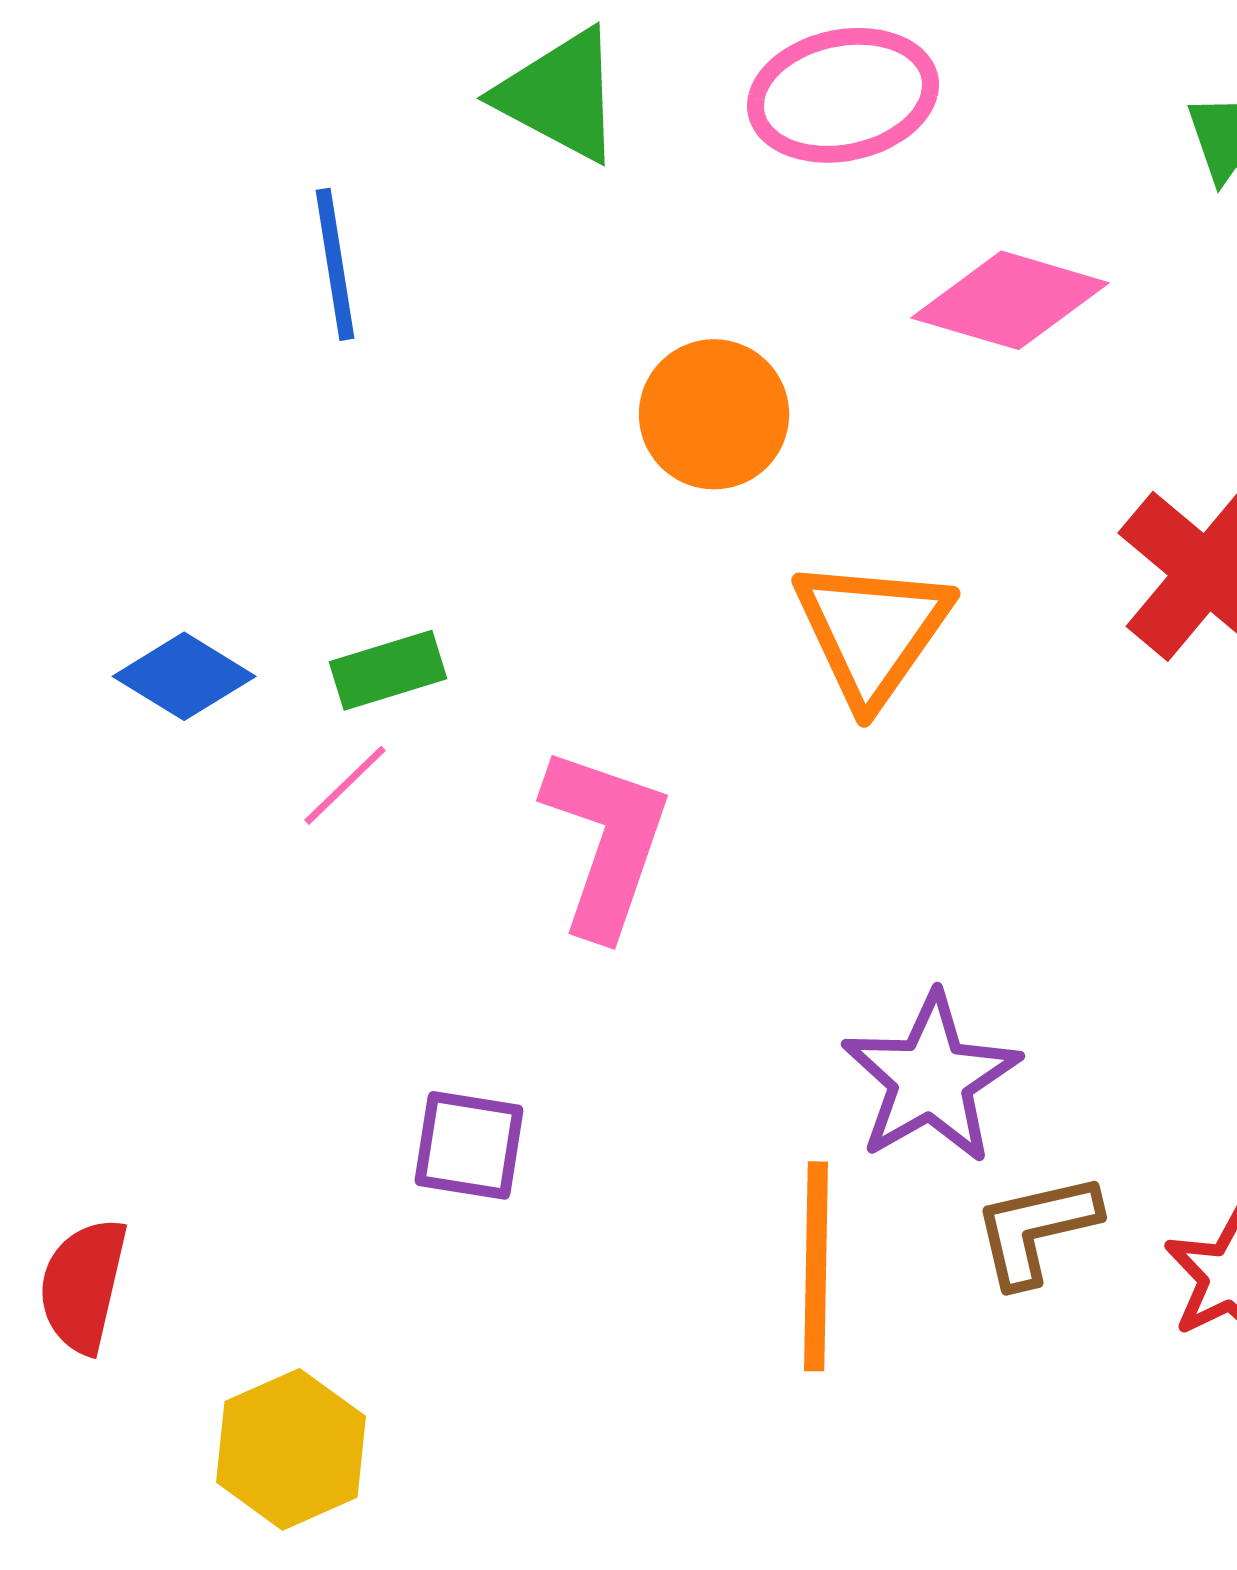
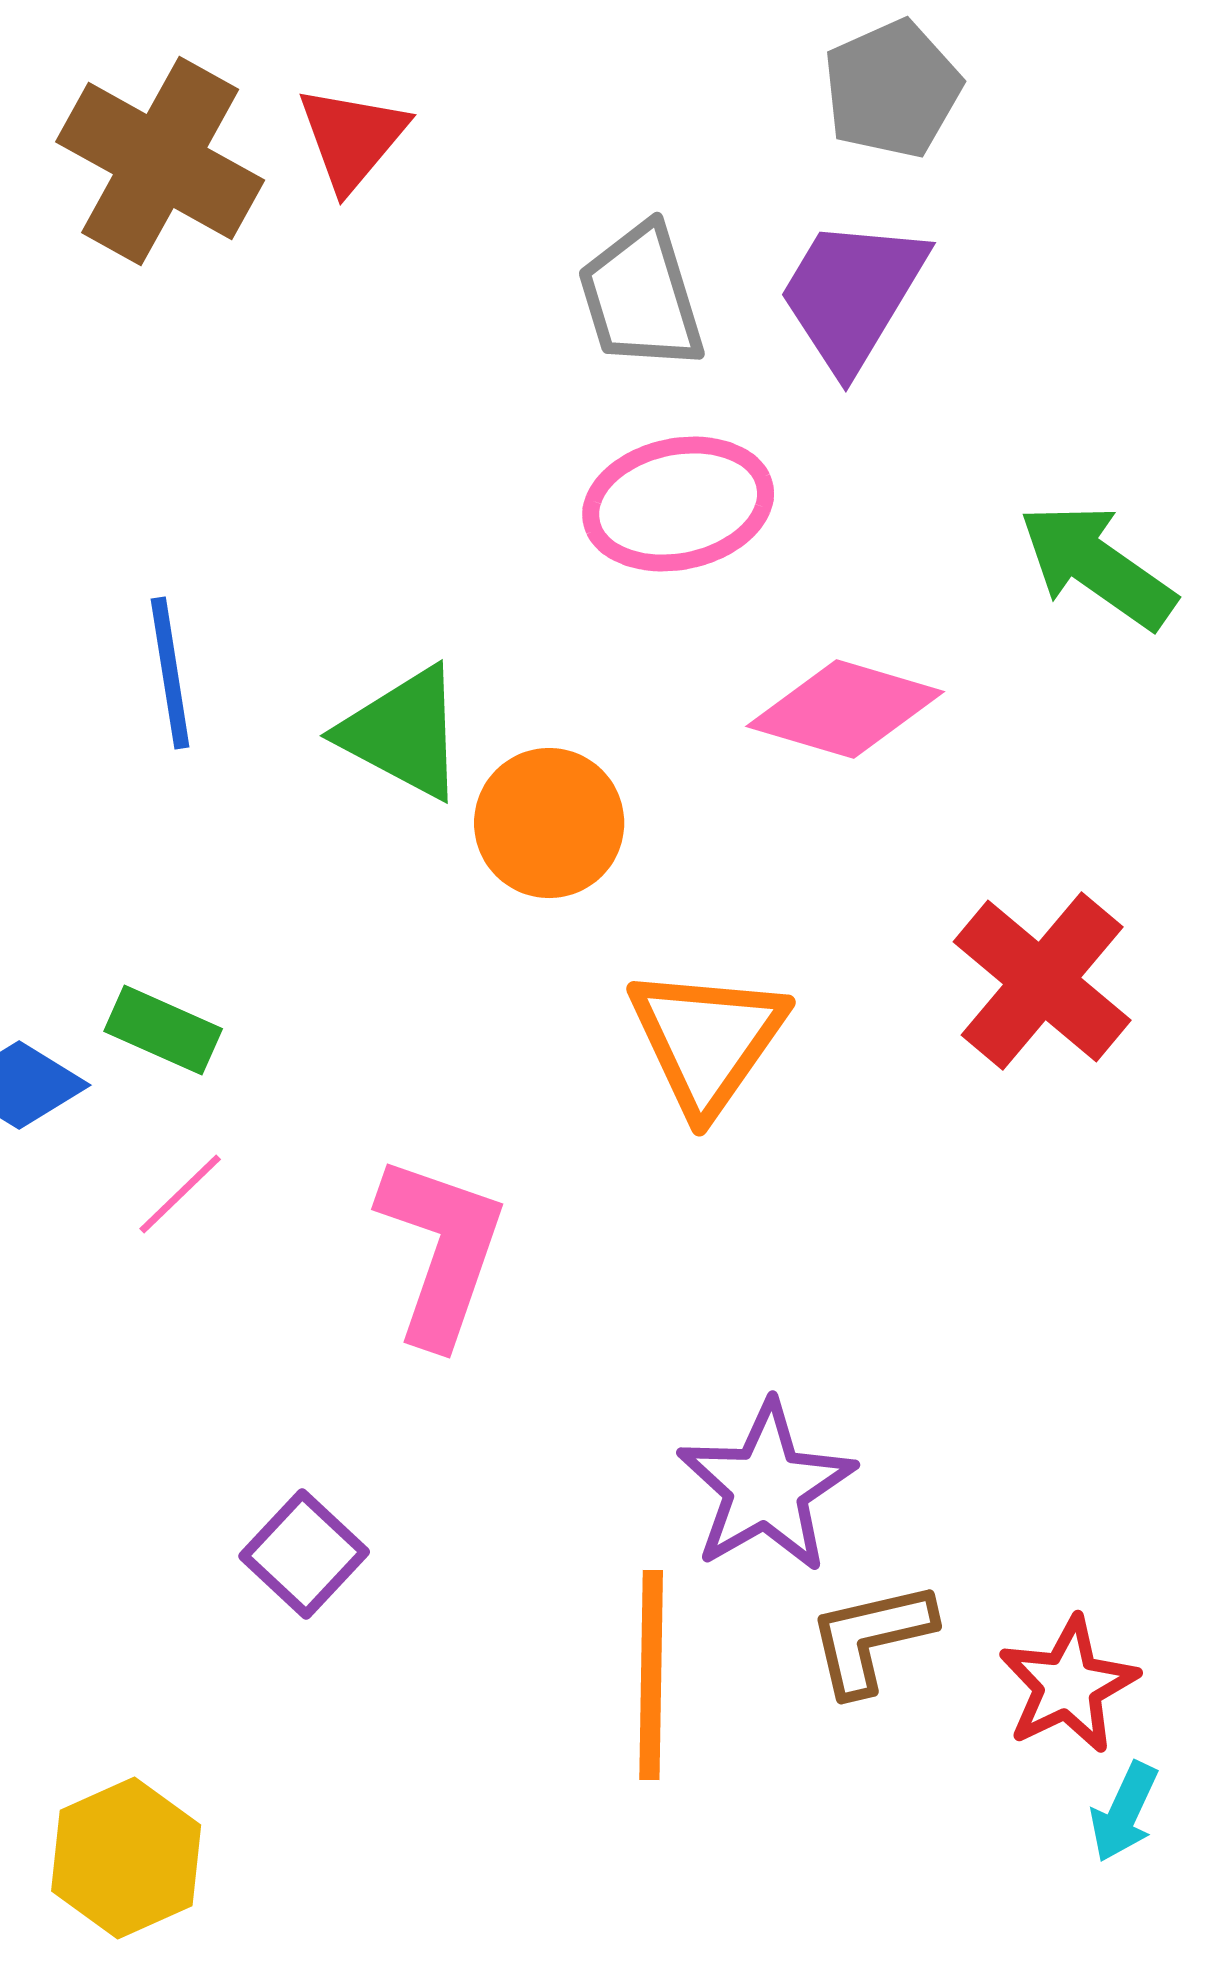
green triangle: (560, 95) -> (403, 733), moved
green rectangle: (388, 670) -> (163, 1030), moved, turned 41
purple square: (469, 1145) -> (304, 1554), turned 34

